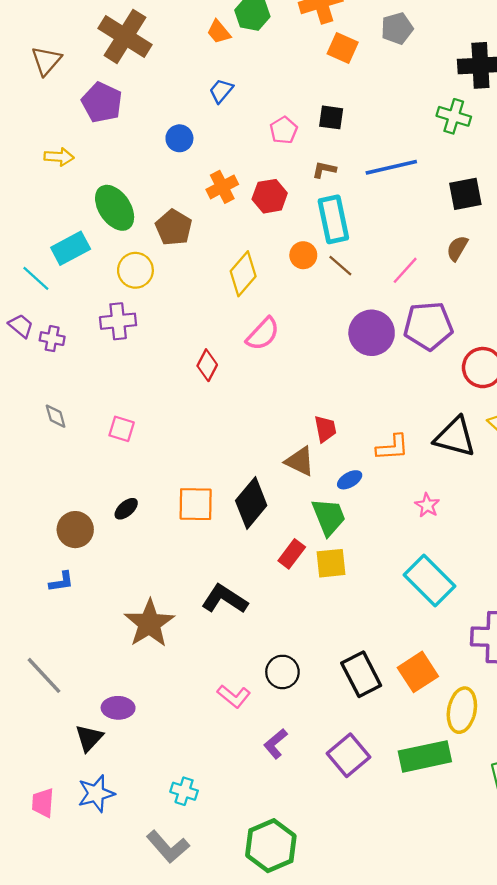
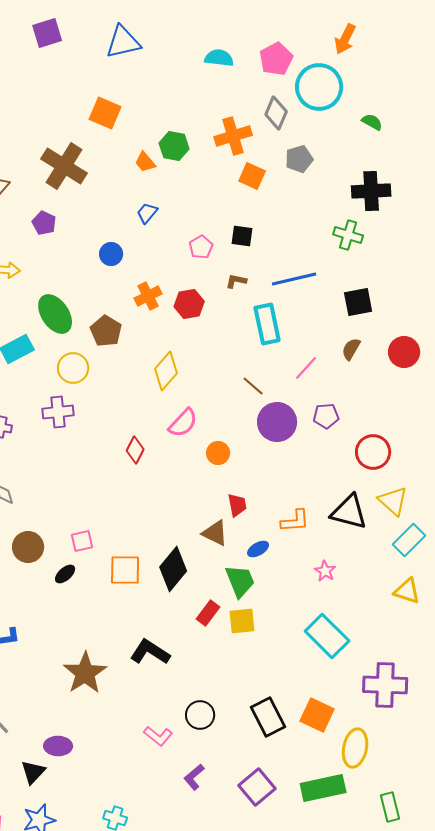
purple pentagon: (102, 102) -> (44, 223), size x0.7
cyan rectangle: (333, 219) -> (267, 324), moved
orange circle: (303, 255) -> (218, 453), moved
brown line: (340, 266) -> (253, 386), moved
purple pentagon: (428, 326) -> (326, 416), size x0.6
pink square: (122, 429) -> (82, 541), moved, turned -30
brown circle: (75, 530) -> (28, 547), moved
orange square: (418, 672) -> (317, 715), turned -32

